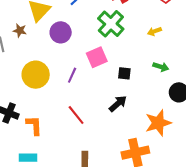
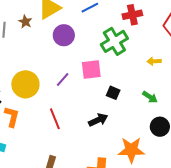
yellow circle: (36, 75) -> (25, 84), moved

